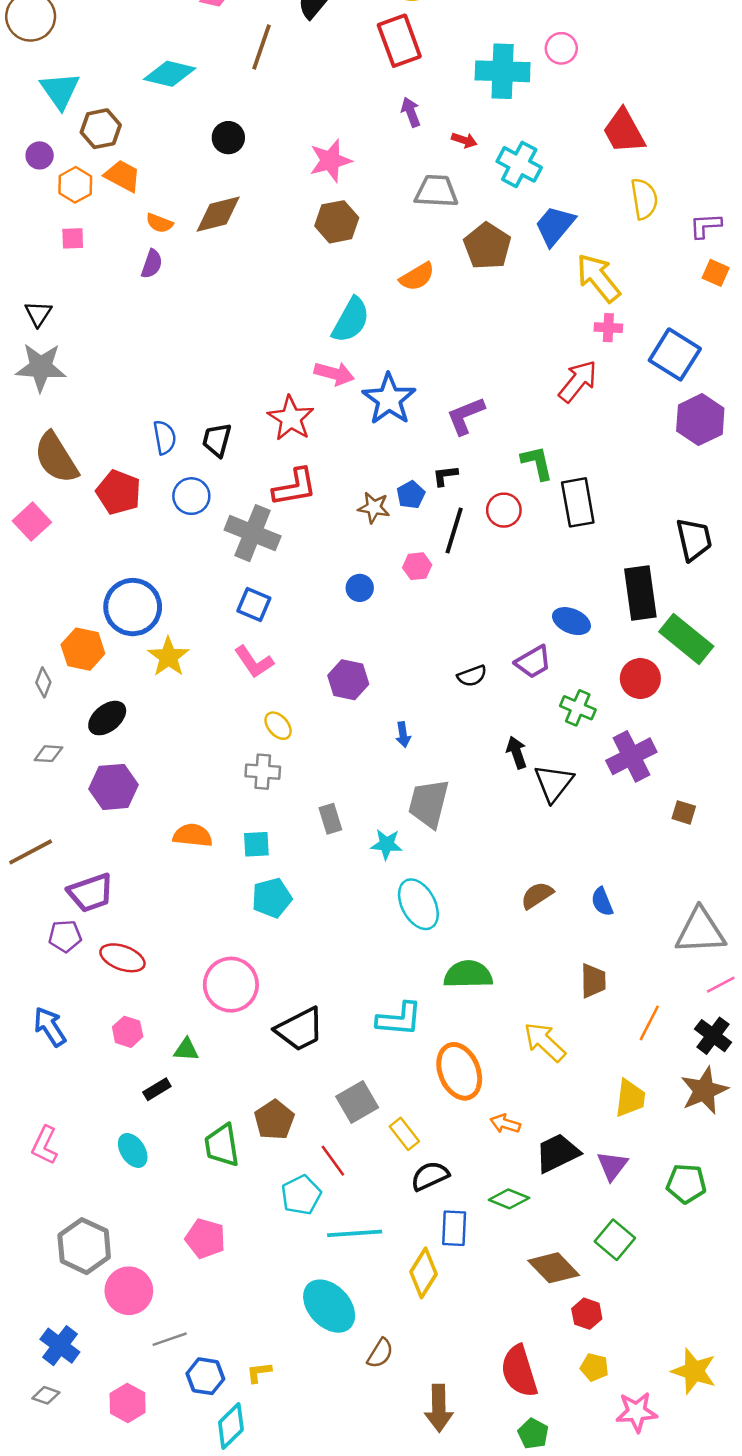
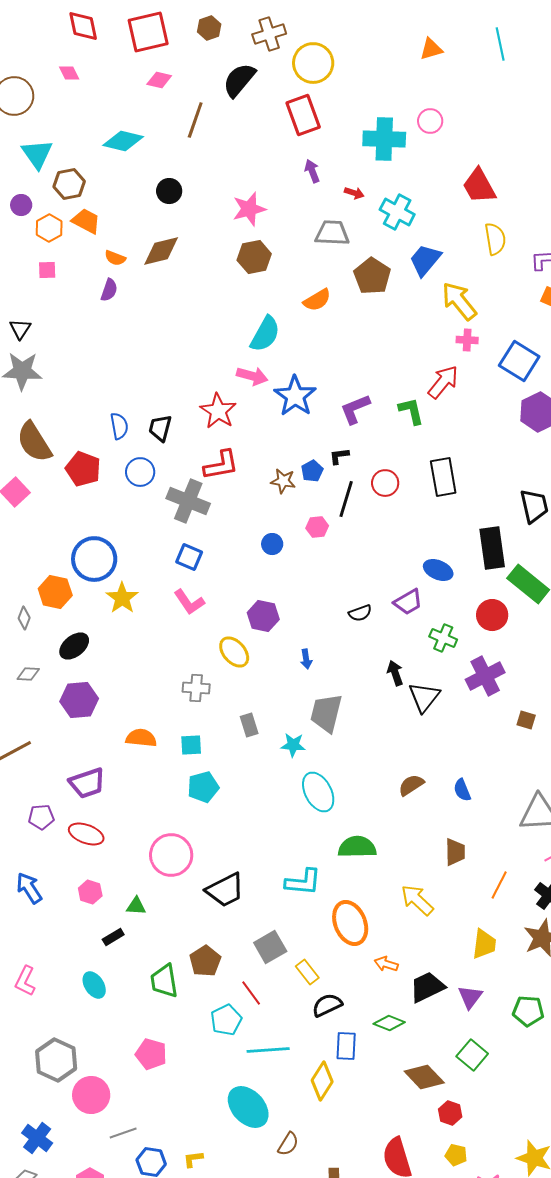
green L-shape: (537, 463) -> (411, 411), moved
yellow ellipse: (278, 726) -> (234, 652), moved, size x1.4
purple trapezoid: (91, 893) -> (87, 783), moved

